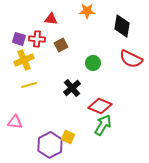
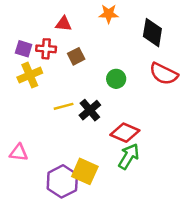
yellow line: (29, 85) -> (64, 106), moved
yellow square: (68, 137) -> (85, 171), size x1.5

